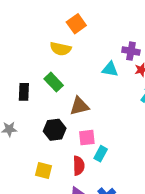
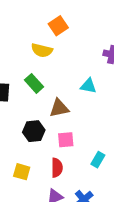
cyan triangle: (110, 69) -> (88, 86), moved
cyan rectangle: (101, 154) -> (98, 160), moved

